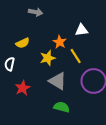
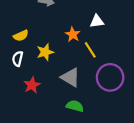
yellow semicircle: (23, 43) -> (21, 36), moved
yellow star: (48, 58) -> (45, 52), moved

